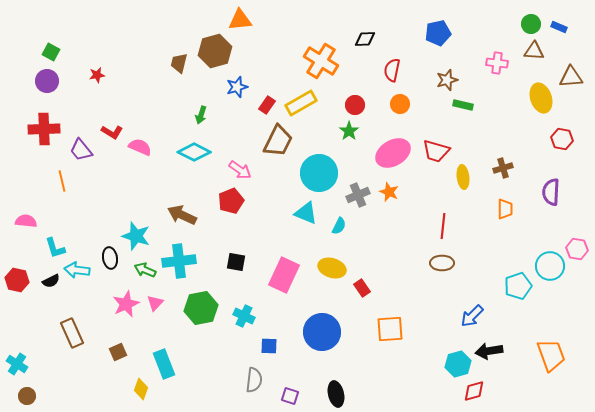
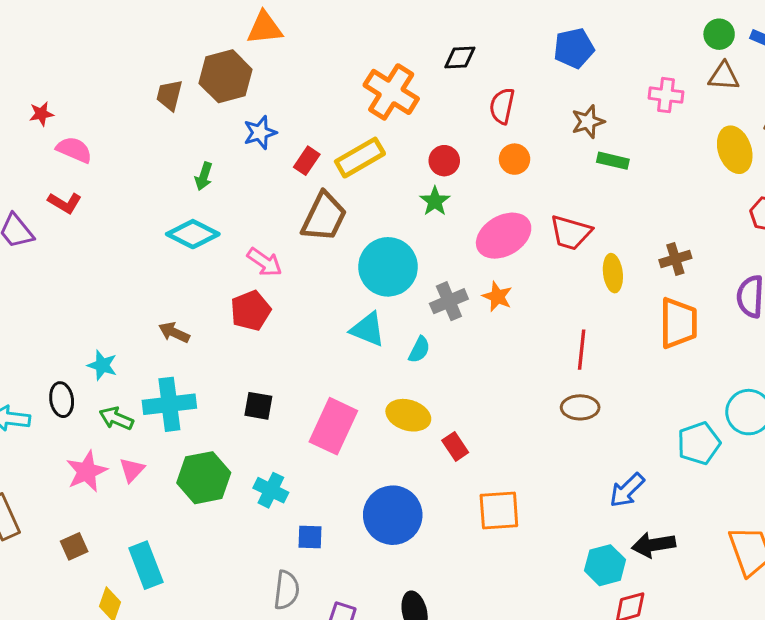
pink semicircle: (140, 147) -> (74, 150), moved
orange trapezoid: (505, 209) -> (678, 323), size x1.6
brown arrow: (182, 215) -> (174, 332), size x0.7
cyan star: (136, 236) -> (102, 365), size x0.7

